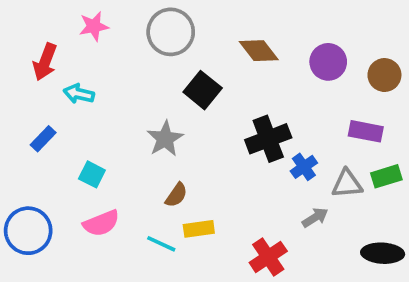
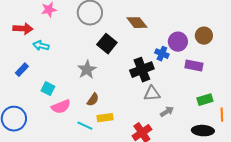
red arrow: (45, 62) -> (23, 29), turned -108
purple circle: (328, 62) -> (178, 42), moved
blue cross: (304, 167) -> (162, 54), moved, turned -32
green rectangle: (386, 176) -> (205, 100), moved
gray triangle: (347, 184) -> (152, 94), moved
pink semicircle: (101, 223) -> (61, 107), moved

